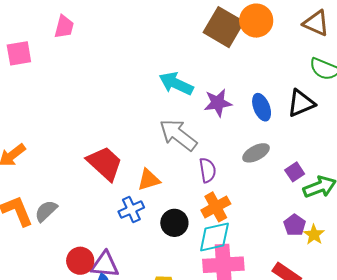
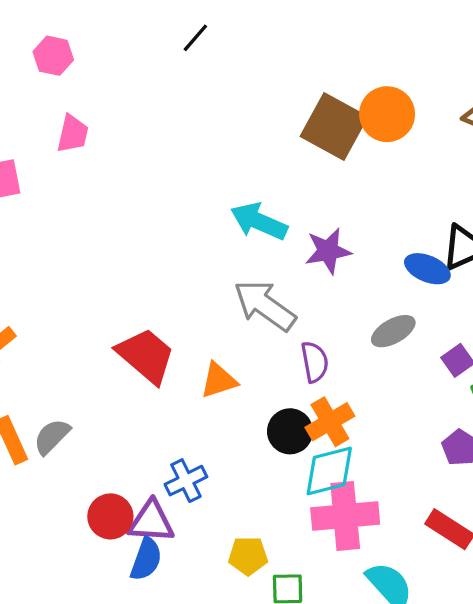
blue ellipse: (262, 107) -> (427, 269), moved, turned -44
blue cross: (131, 210) -> (186, 481), moved
black circle: (174, 223) -> (290, 431), moved

